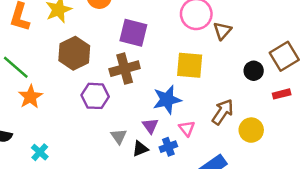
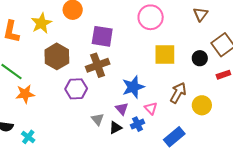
brown triangle: (222, 31) -> (201, 14), moved
yellow square: (190, 65) -> (165, 55), moved
orange star: (30, 97) -> (25, 94), turned 30
cyan cross: (40, 152) -> (28, 137), moved

